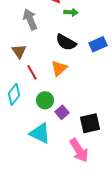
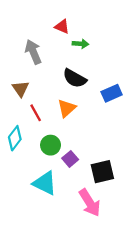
blue rectangle: (98, 44) -> (112, 93), moved

